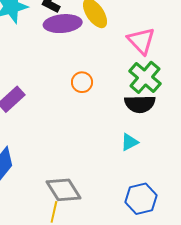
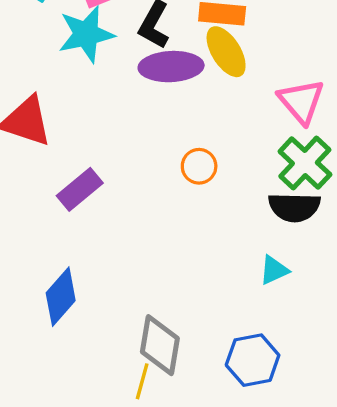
gray diamond: (64, 190) -> (160, 345), turned 39
blue hexagon: (141, 199) -> (253, 360), moved

